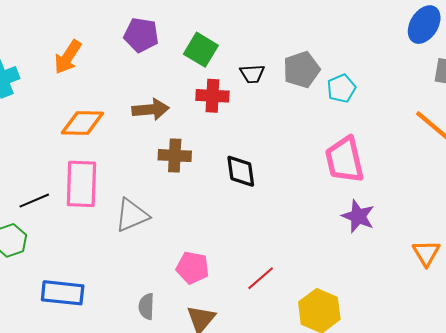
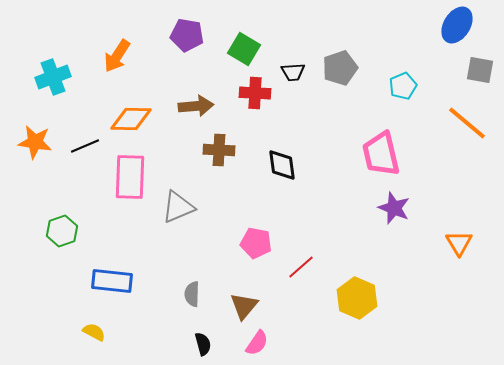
cyan pentagon: (341, 88) -> (403, 86), moved
black line: (34, 201) -> (85, 146), moved
pink pentagon: (193, 268) -> (256, 243), moved

